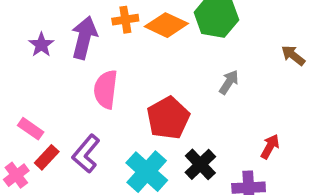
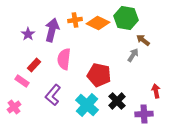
brown arrow: (293, 55) -> (143, 40), moved
red pentagon: (168, 118) -> (99, 75), turned -30
red arrow: (270, 147) -> (156, 91), turned -40
red rectangle: (47, 157) -> (34, 65), moved

